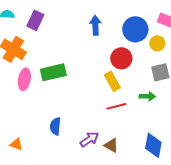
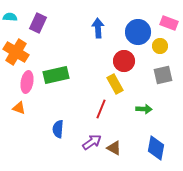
green arrow: (147, 96) -> (144, 109), moved
red line: (116, 106) -> (101, 109), moved, turned -54
orange triangle: (16, 144) -> (19, 108), moved

